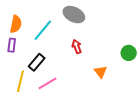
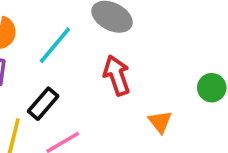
red arrow: (77, 47) -> (117, 75), size x1.5

